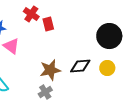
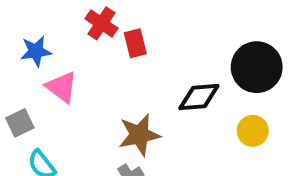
black diamond: (80, 66) -> (199, 97), moved

